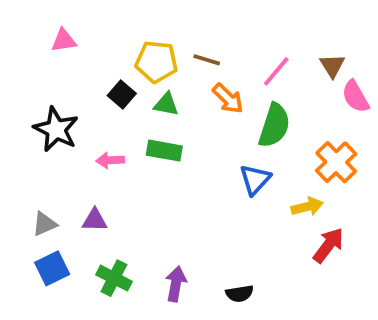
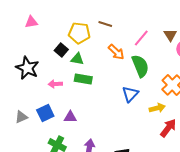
brown line: (207, 60) -> (105, 24), moved
green triangle: (166, 104) -> (77, 59), moved
green semicircle: (274, 125) -> (140, 66), turned -40
purple triangle: (95, 220) -> (70, 117), moved
blue square: (52, 268) -> (45, 113), moved

